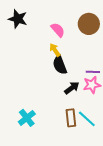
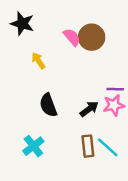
brown circle: (89, 24) -> (92, 37), moved
yellow arrow: (55, 50) -> (38, 61), moved
black semicircle: (60, 65) -> (48, 105), moved

